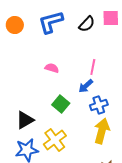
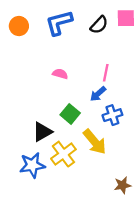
black triangle: (25, 120) -> (42, 132), moved
yellow arrow: (102, 131) -> (95, 142), moved, turned 125

